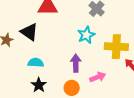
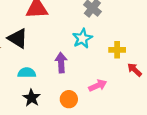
yellow cross: (116, 47) -> (117, 50), size x0.6
purple arrow: (76, 63) -> (61, 63), moved

